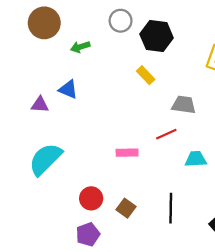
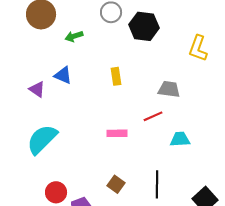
yellow rectangle: (146, 75) -> (116, 76), moved, turned 36
purple triangle: (40, 105) -> (37, 89), turned 30
red circle: (91, 198) -> (56, 192), moved

